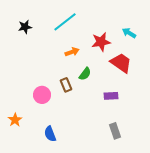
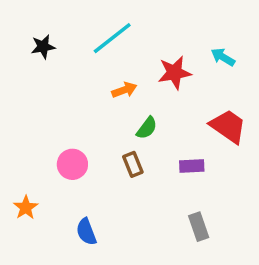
red trapezoid: (121, 63) -> (228, 126), moved
brown rectangle: (66, 85) -> (133, 164), moved

